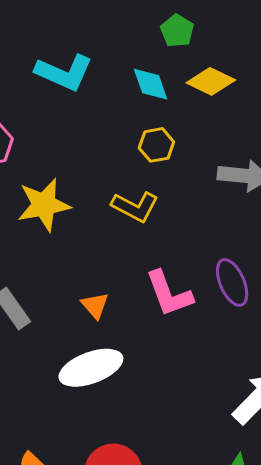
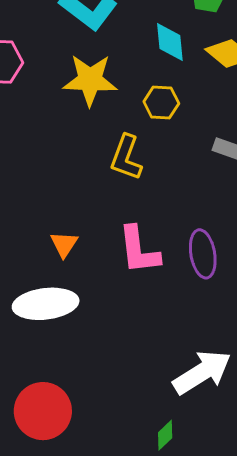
yellow star: (44, 205) -> (90, 80), moved
yellow L-shape: (135, 207) -> (126, 158), turned 69

